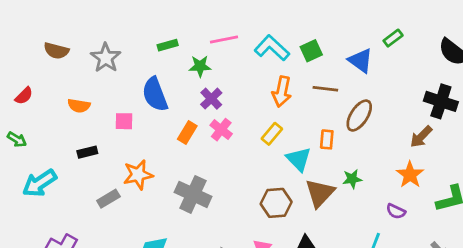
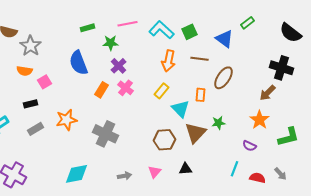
gray star: (106, 58) -> (30, 46), moved
pink square: (124, 121) -> (44, 82), moved, turned -32
gray rectangle: (108, 199) -> (36, 129), moved

